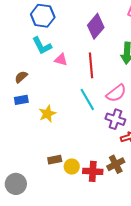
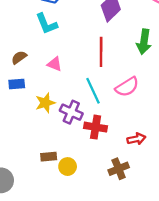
pink triangle: (61, 60) -> (55, 64), moved
purple cross: (115, 119) -> (71, 112), moved
red cross: (93, 171) -> (96, 127), moved

